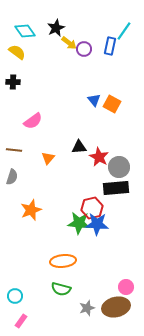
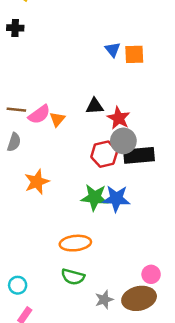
orange square: (112, 104) -> (134, 54), turned -30
pink semicircle: (33, 121) -> (39, 114), moved
gray circle: (119, 167) -> (123, 141), moved
red hexagon: (92, 208) -> (104, 154), moved

